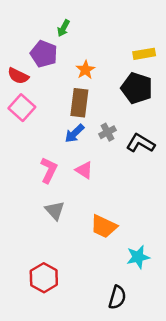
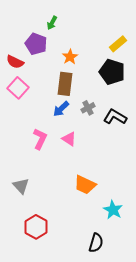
yellow rectangle: (144, 54) -> (118, 44), turned -30
gray triangle: (55, 210) -> (21, 186), moved
cyan star: (138, 257) -> (113, 210), turned -30

